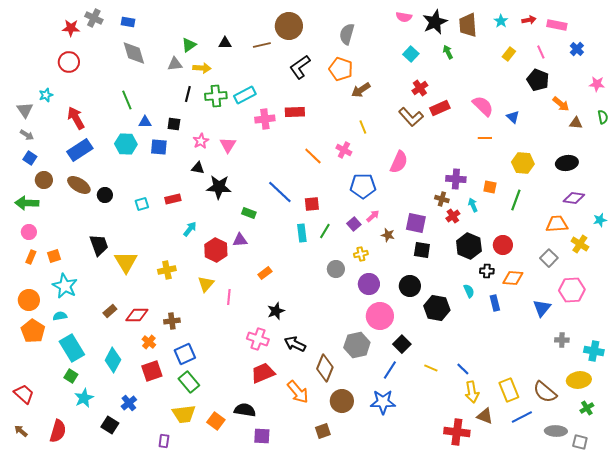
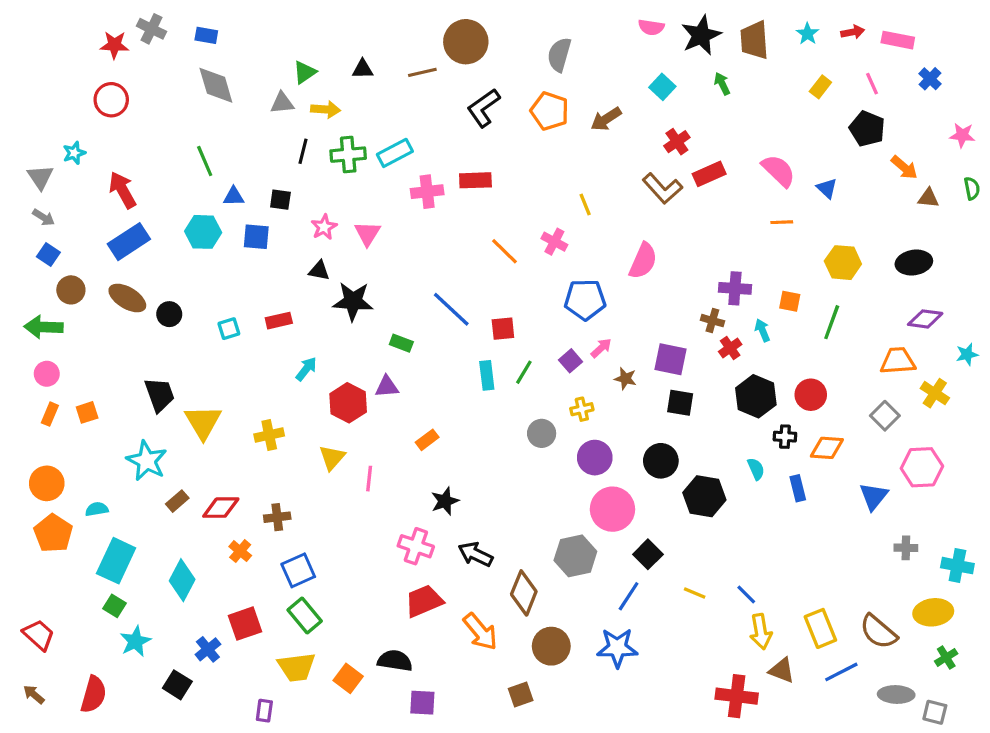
brown arrow: (361, 90) -> (606, 119), moved
cyan star: (65, 286) -> (147, 461), moved
cyan rectangle: (72, 348) -> (116, 561), turned 56
red square: (152, 371) -> (245, 624), moved

